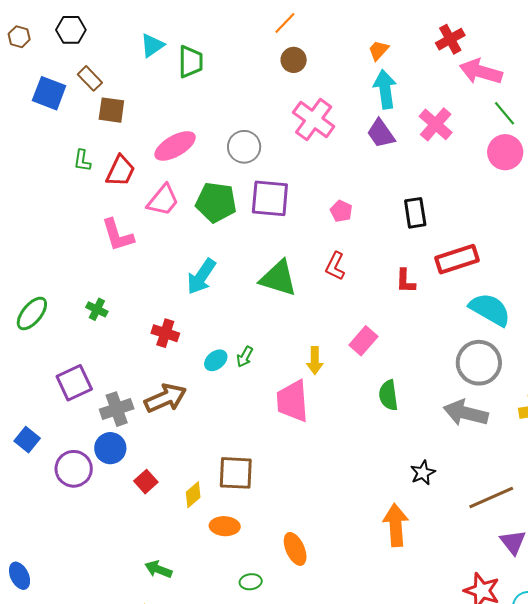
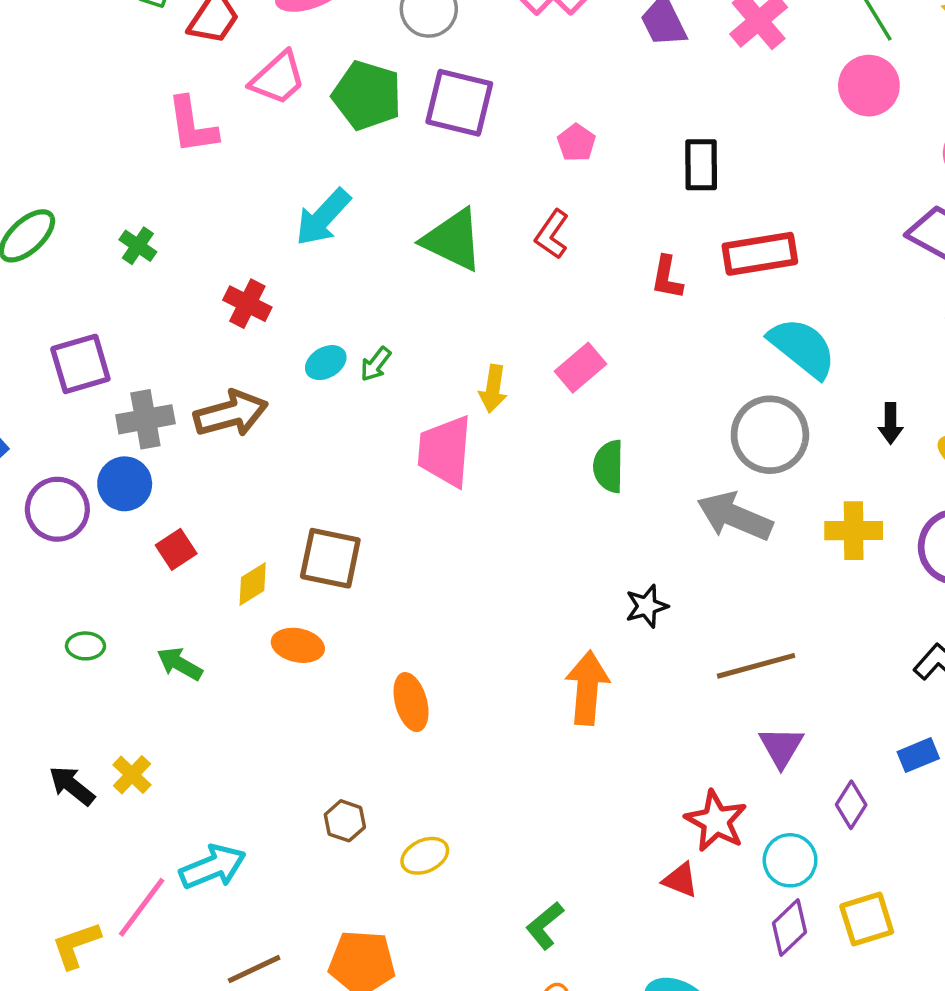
green arrow: (158, 569) -> (180, 664), moved
green ellipse: (251, 582) -> (85, 646), moved

